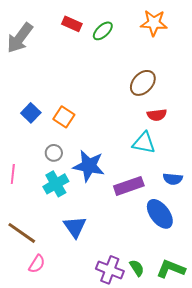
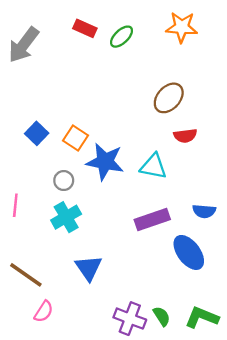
cyan triangle: (144, 143) -> (153, 166), moved
blue star: (89, 166) -> (105, 162), moved

